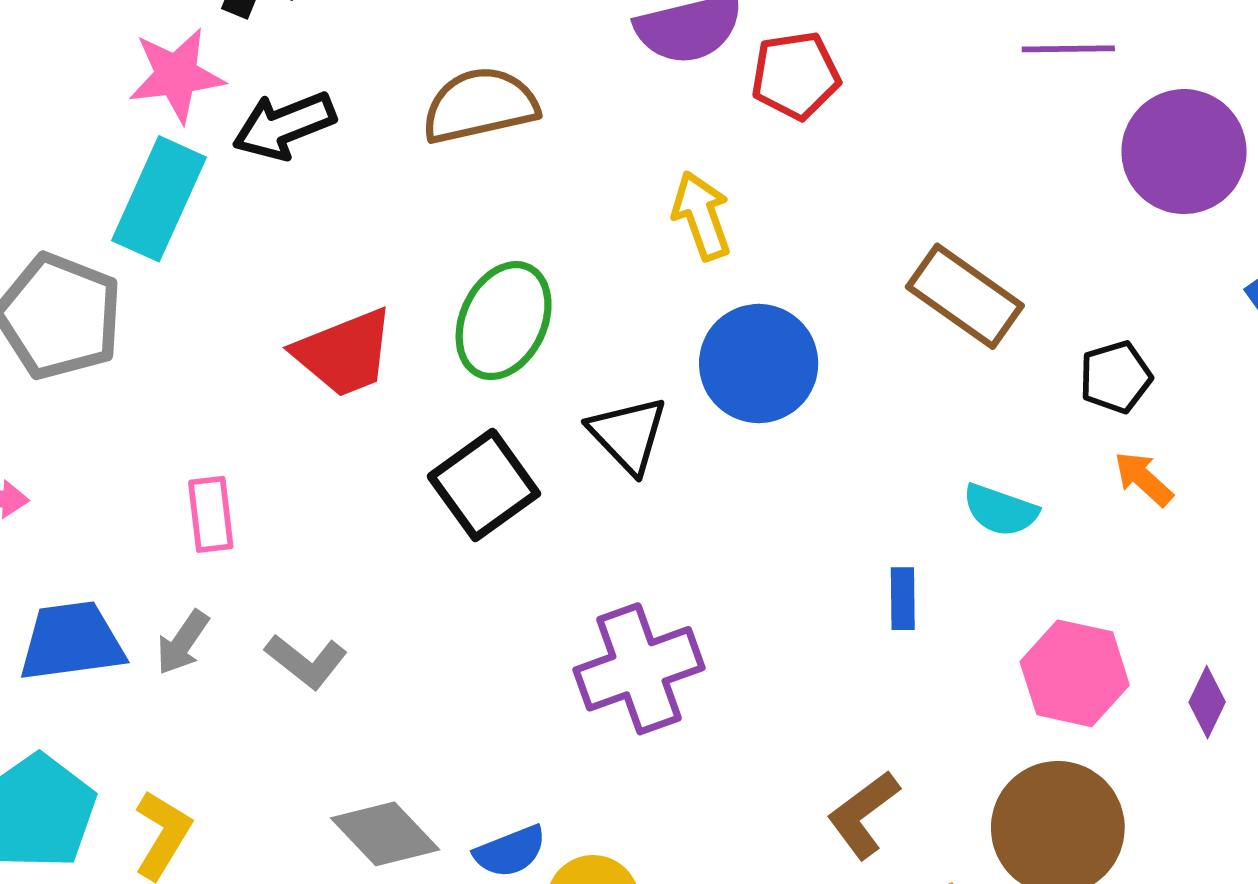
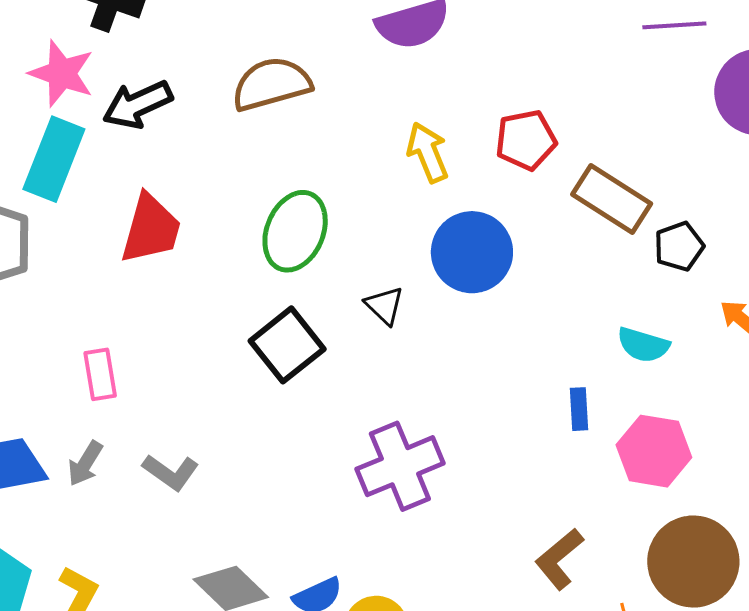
pink star: (176, 75) -> (62, 73), turned 30
red pentagon: (796, 75) -> (526, 140), moved
red trapezoid: (344, 353) -> (151, 229), moved, turned -50
black pentagon: (1116, 377) -> (679, 246), moved
black triangle: (628, 435) -> (385, 305), size x0.7
pink hexagon: (1075, 673) -> (654, 451), moved

